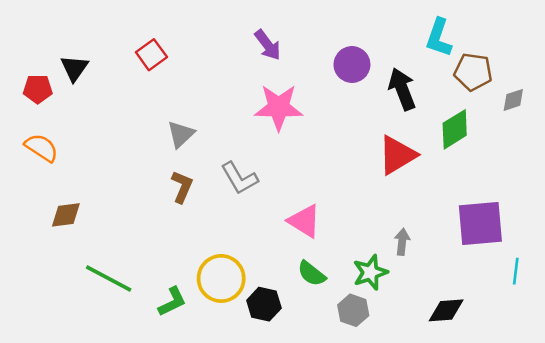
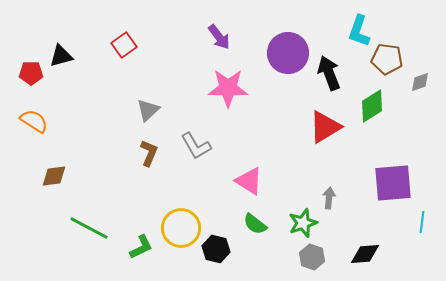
purple circle: (352, 65) -> (288, 53), size x1.4
black triangle: (74, 68) -> (61, 56), turned 40
gray hexagon: (353, 310) -> (312, 257), moved

